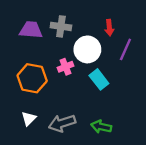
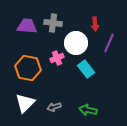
white triangle: (29, 119) -> (25, 103), size x1.5
gray arrow: (62, 123) -> (54, 107), size x0.6

